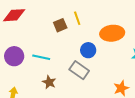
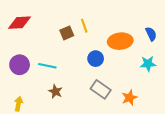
gray rectangle: (79, 70) -> (101, 89), moved

